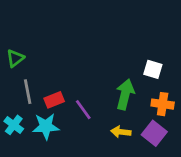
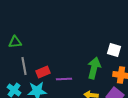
green triangle: (15, 58) -> (15, 42), turned 32
purple line: (83, 110) -> (64, 79), turned -56

